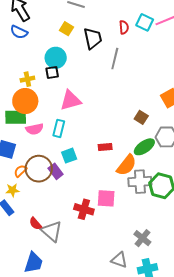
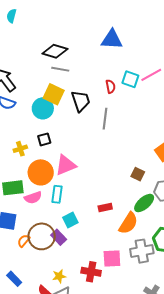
yellow square: (67, 29) -> (54, 94), size x1.5
cyan circle: (56, 58) -> (43, 108), moved
orange circle: (25, 101) -> (41, 172), moved
gray cross: (140, 182) -> (142, 251), moved
yellow star: (13, 190) -> (59, 276), moved

